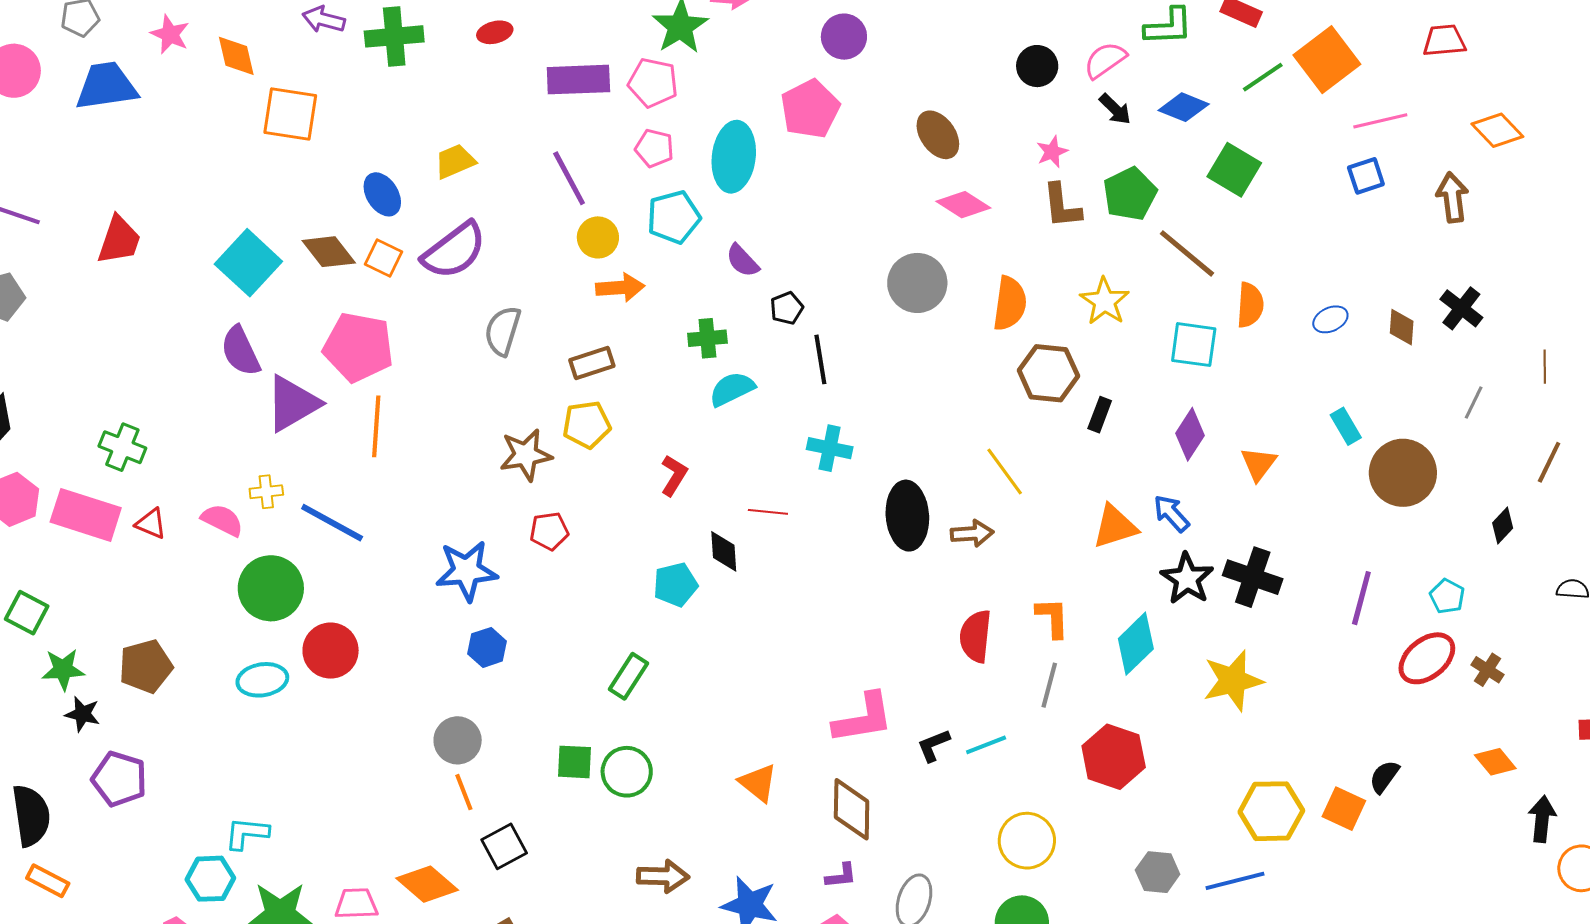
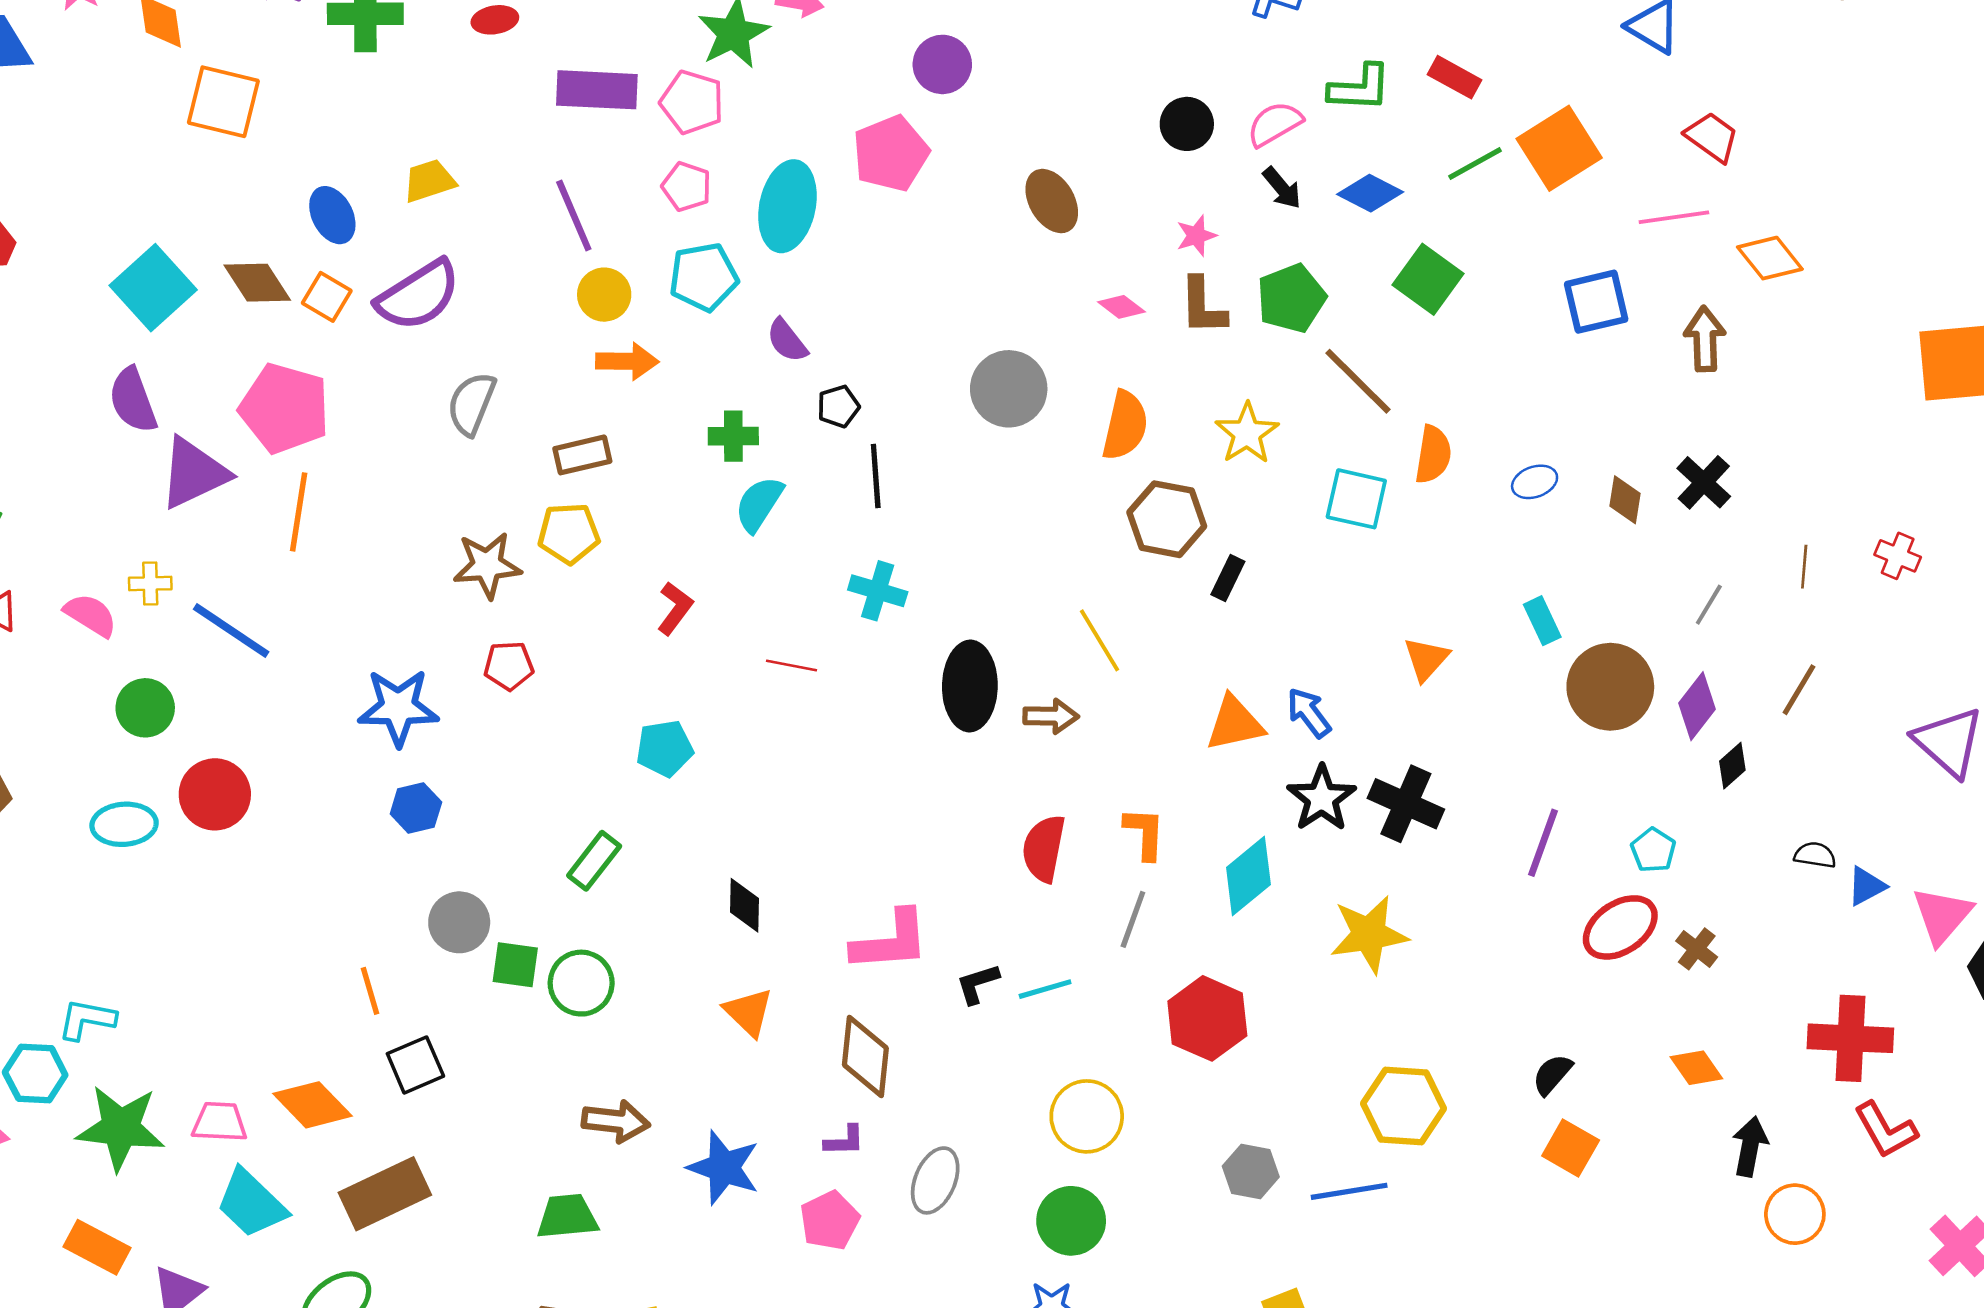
red trapezoid: (1444, 41) -> (1712, 137), turned 36
pink line: (1380, 121) -> (1674, 217), moved
blue square: (1366, 176) -> (1596, 302), size x1.4
pink diamond: (963, 205) -> (1121, 307), moved, size x0.7
cyan semicircle: (732, 389) -> (759, 504), turned -36
purple diamond: (1190, 434) -> (1697, 706), moved
black diamond: (724, 551) -> (745, 905), moved
green circle: (271, 588) -> (145, 708), size x0.7
gray circle: (458, 740) -> (459, 922), moved
orange square: (1344, 809) -> (1571, 1148), moved

